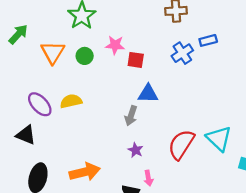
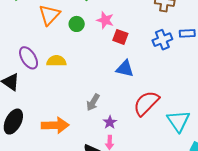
gray arrow: (131, 116) -> (93, 102), moved
red semicircle: (181, 145) -> (146, 103), moved
purple star: (136, 150) -> (110, 122), moved

